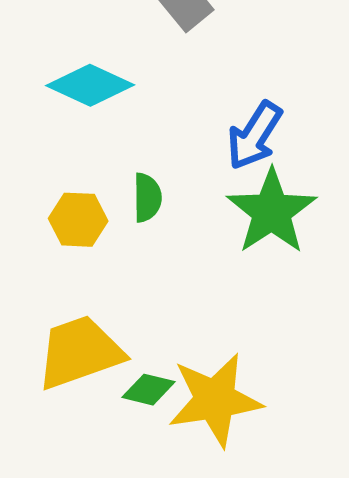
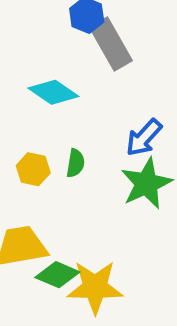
green diamond: (149, 390) -> (57, 275), size x1.4

